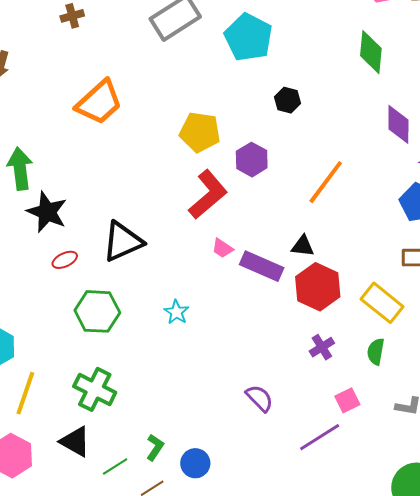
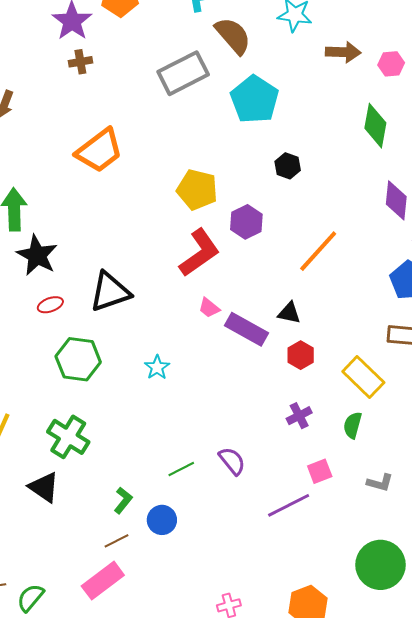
red hexagon: (318, 287) -> (301, 355), size x0.6
green line: (115, 466) -> (181, 469), moved

